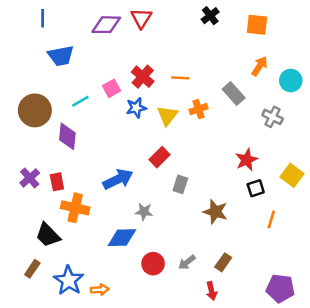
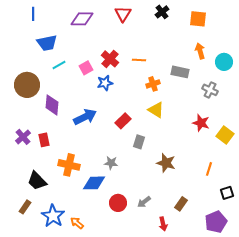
red triangle: (141, 18) -> (123, 14), moved
orange arrow: (260, 66) -> (200, 51), turned -49
gray rectangle: (234, 94) -> (180, 72), turned -36
cyan line: (80, 101) -> (59, 65), moved
yellow triangle: (167, 116) -> (156, 110), moved, turned -36
red star: (247, 160) -> (201, 123), moved, turned -30
blue arrow: (118, 179) -> (85, 117), moved
black square: (256, 188) -> (227, 193), moved
orange cross: (75, 208) -> (69, 165), moved
brown rectangle: (223, 262) -> (181, 204), moved
purple pentagon: (280, 288) -> (216, 222), turned -30
orange arrow: (100, 290) -> (77, 223), turned -136

